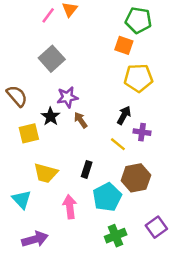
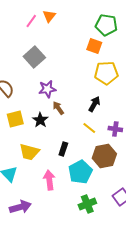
black star: (51, 116) -> (40, 120), moved
purple cross: (142, 132) -> (115, 129), moved

